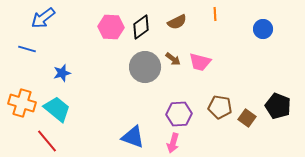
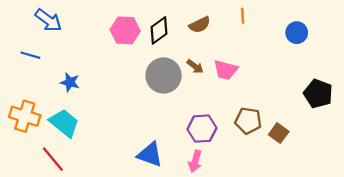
blue arrow: (43, 18) -> (48, 20), turned -105
blue star: (62, 73) -> (70, 82), turned 30
black pentagon: (278, 106) -> (318, 94), moved

